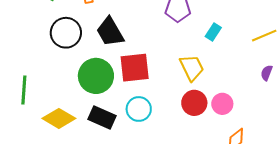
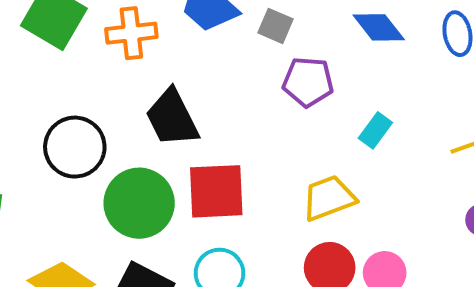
black circle: (66, 33) -> (75, 147), moved
yellow trapezoid: (192, 68) -> (329, 198), turned -88

